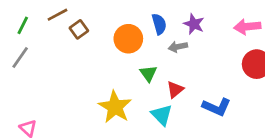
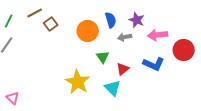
pink arrow: (247, 27) -> (158, 35), moved
blue L-shape: (217, 107) -> (154, 64), moved

